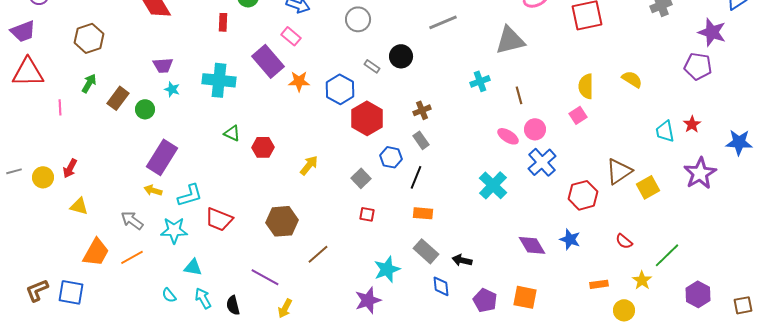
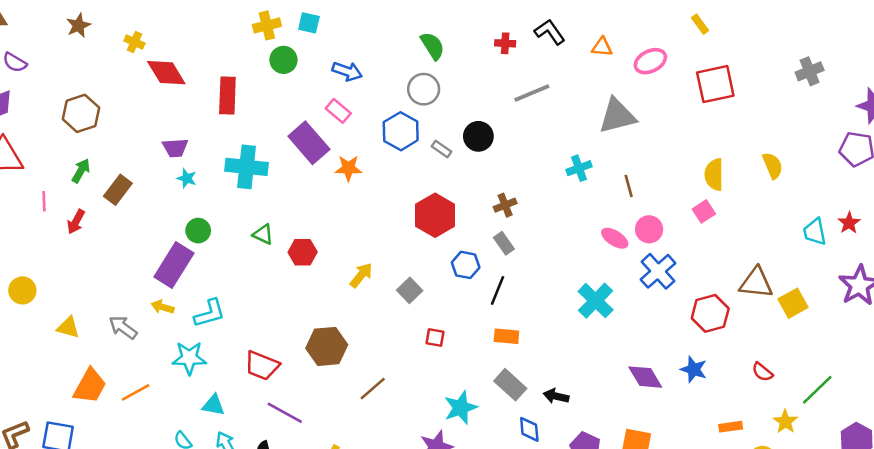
red rectangle: (223, 22) -> (227, 96), moved, size x1.6
yellow semicircle: (632, 79) -> (773, 166), turned 35
blue hexagon: (340, 89) -> (401, 131), moved
green circle: (145, 109) -> (198, 231), moved
red arrow: (70, 168) -> (76, 222), moved
brown triangle: (619, 171) -> (756, 283), turned 40
gray square: (361, 178) -> (410, 290), moved
red trapezoid: (219, 219) -> (262, 366), moved
gray arrow: (132, 220) -> (123, 327), moved
purple line: (265, 277) -> (285, 413), moved

